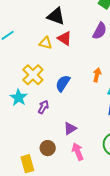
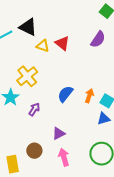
black triangle: (56, 16) -> (28, 27), moved
orange arrow: (97, 75) -> (89, 96), moved
blue semicircle: (63, 83) -> (65, 94), moved

